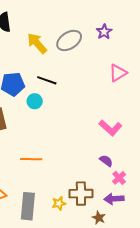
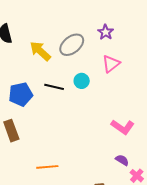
pink triangle: (118, 73) -> (111, 64), moved
cyan circle: (35, 101) -> (82, 81), moved

